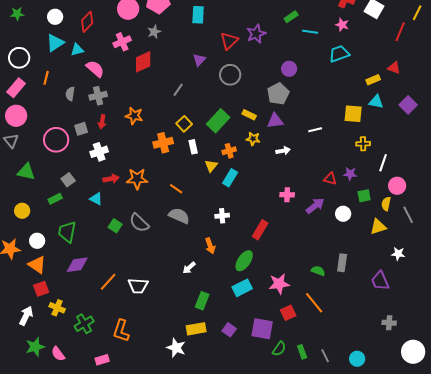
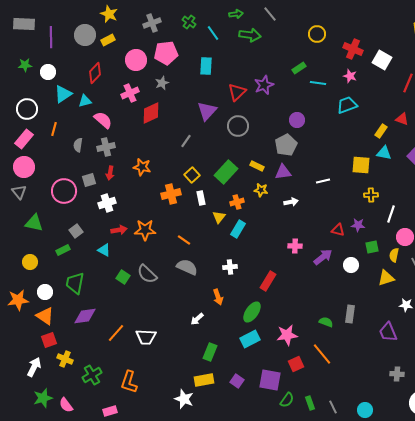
white circle: (55, 17) -> (48, 72), moved
purple triangle: (199, 60) -> (207, 111), size x1.5
yellow rectangle: (373, 80) -> (381, 131), turned -32

